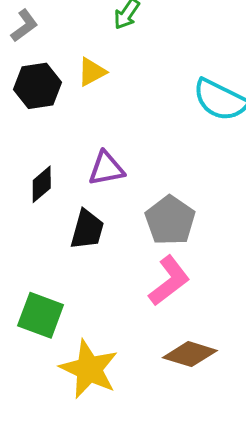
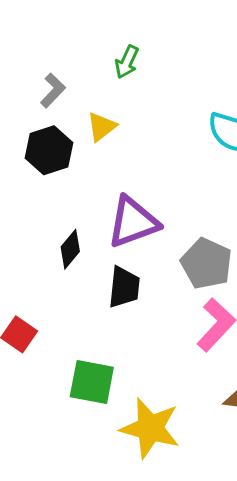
gray L-shape: (24, 26) -> (53, 90), moved
purple triangle: (106, 169) -> (133, 222), size x1.4

